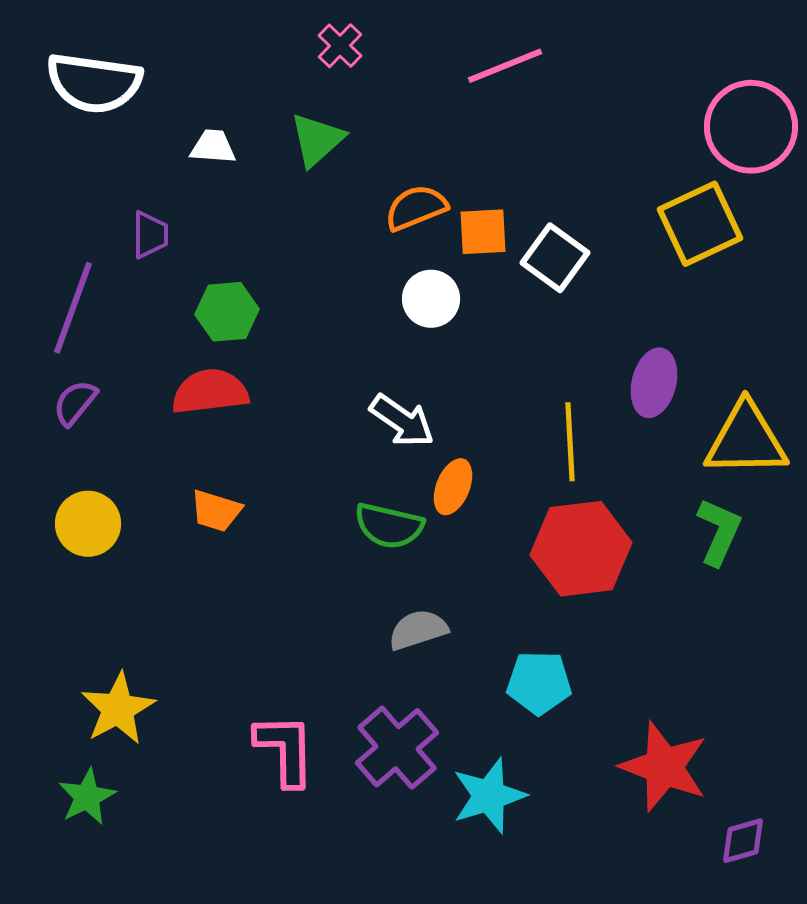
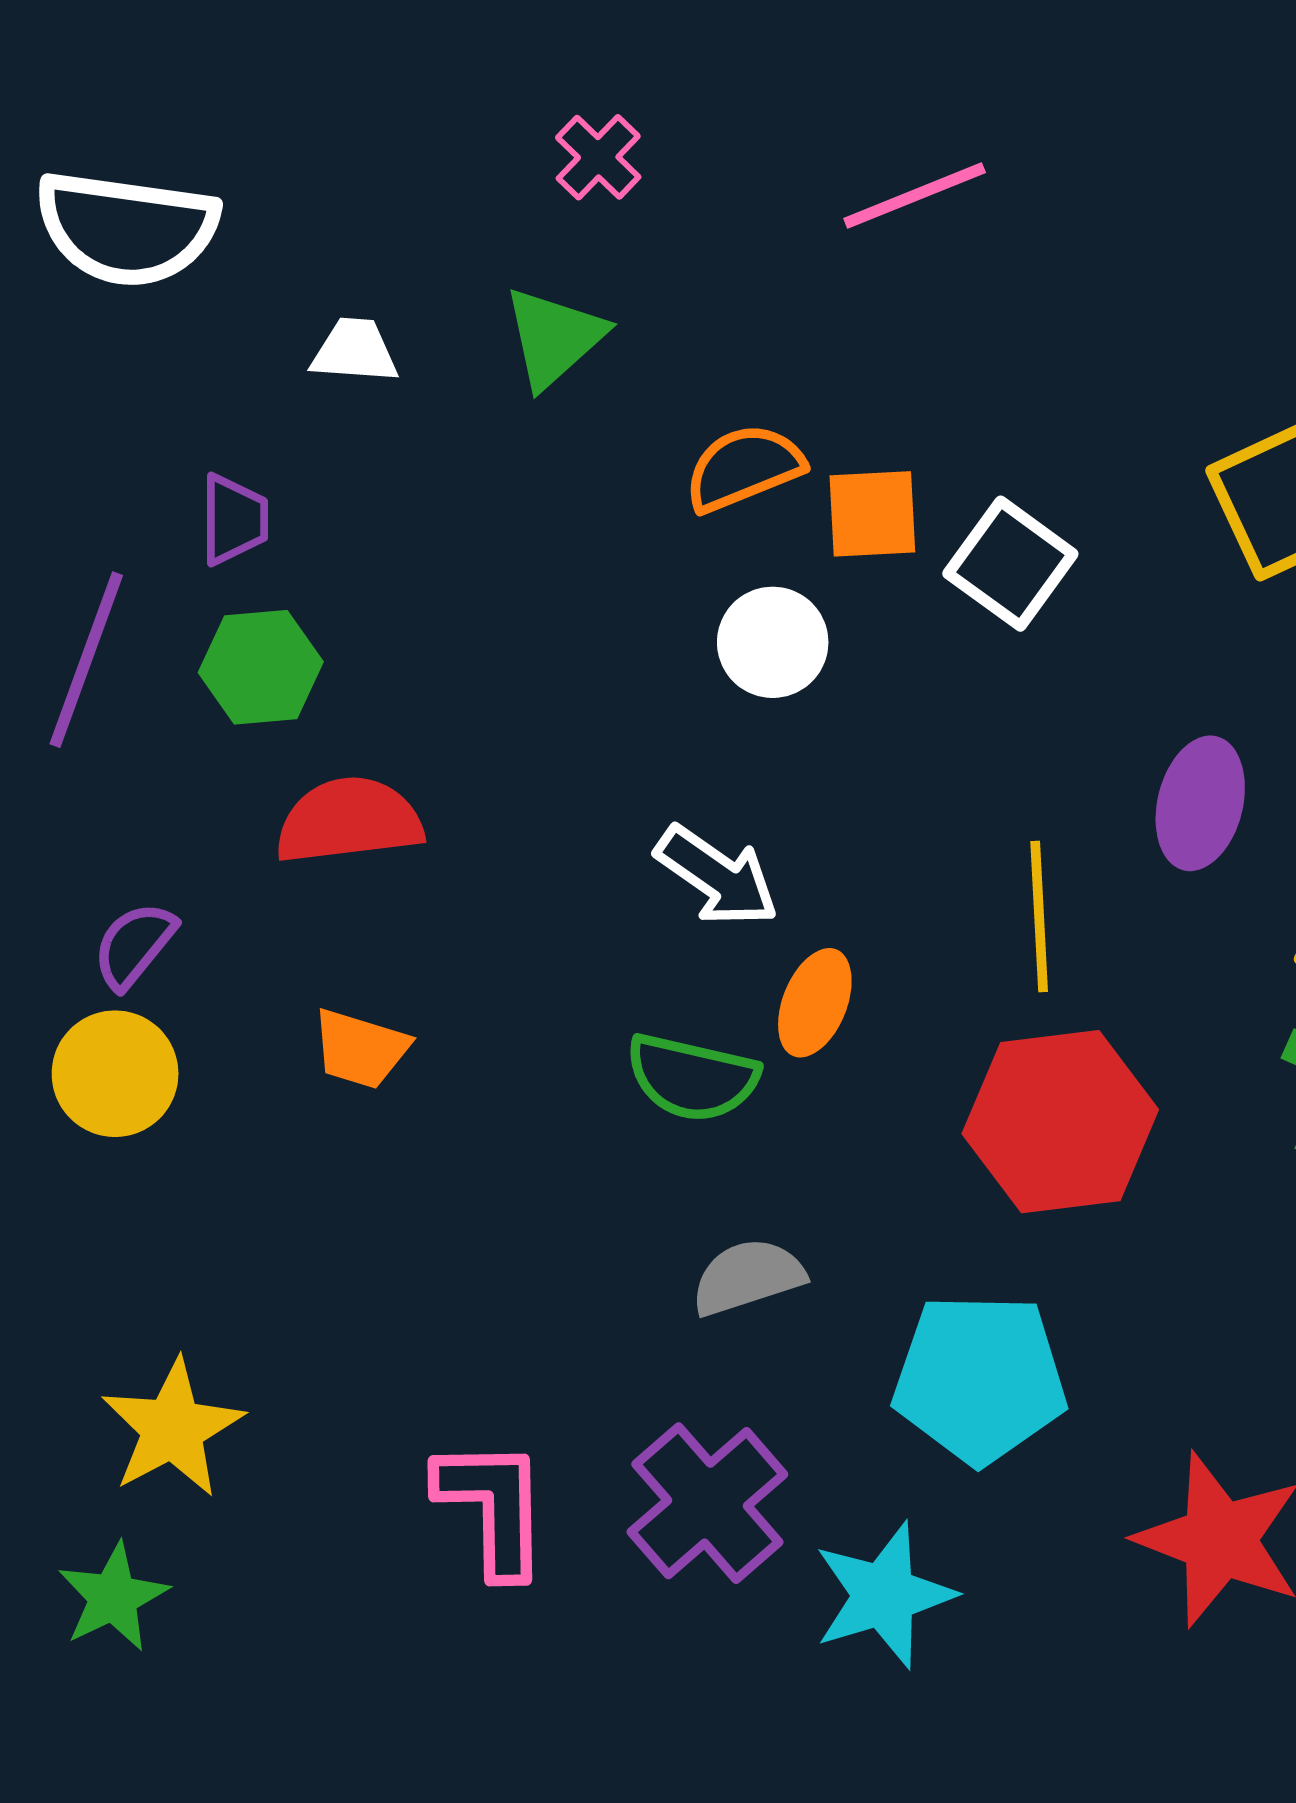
green hexagon: (227, 312) -> (261, 667), moved
purple semicircle: (75, 403) -> (134, 945), moved
cyan pentagon: (539, 683) -> (980, 1379), size x1.4

